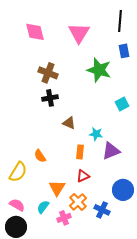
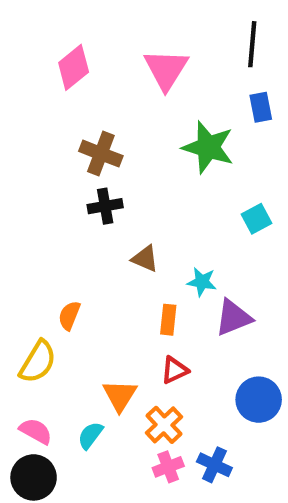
pink diamond: (35, 32) -> (74, 67), turned 65
orange semicircle: (40, 156) -> (69, 315), moved, turned 56
blue cross: (102, 210) -> (214, 465), moved
pink cross: (64, 218) -> (168, 467), moved

